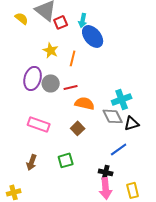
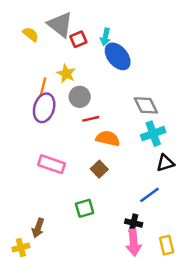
orange line: (73, 58) -> (43, 87), moved
gray circle: (51, 83) -> (80, 97), moved
gray diamond: (113, 116) -> (146, 105), moved
brown arrow: (32, 162) -> (38, 228), moved

